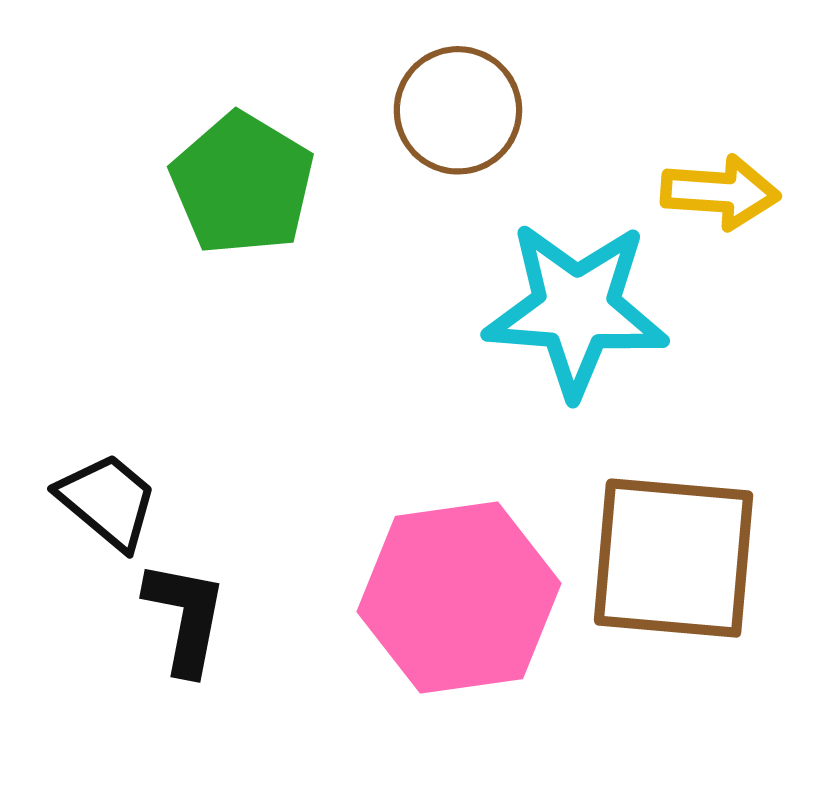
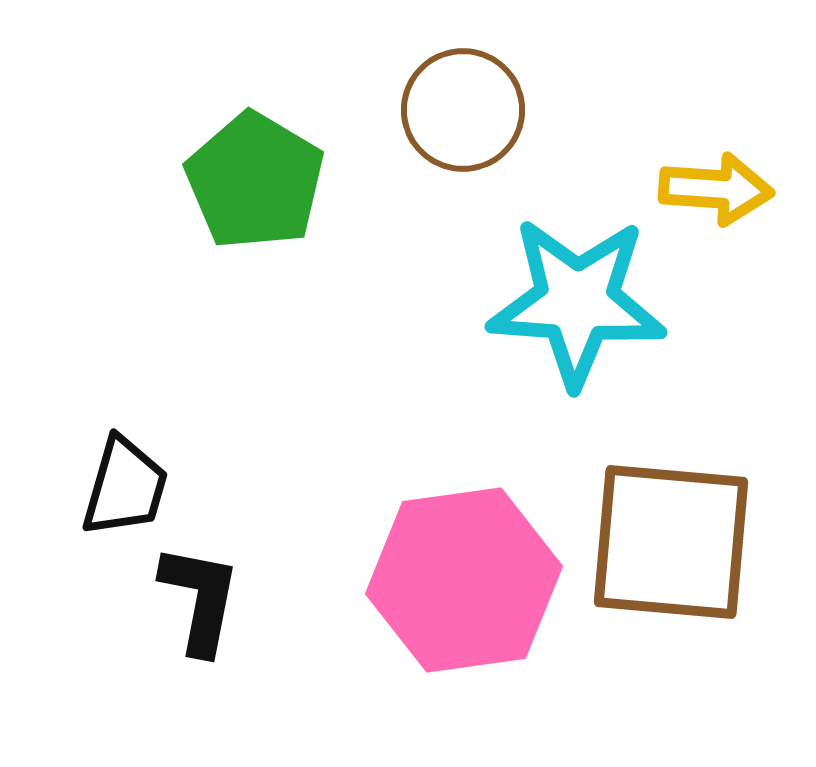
black trapezoid: (108, 501) -> (125, 487), turned 66

